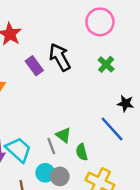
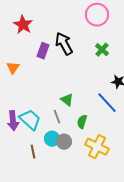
purple rectangle: (34, 66) -> (43, 51), turned 56
green triangle: (63, 135) -> (67, 100), moved
green semicircle: (82, 152) -> (82, 122), turned 32

